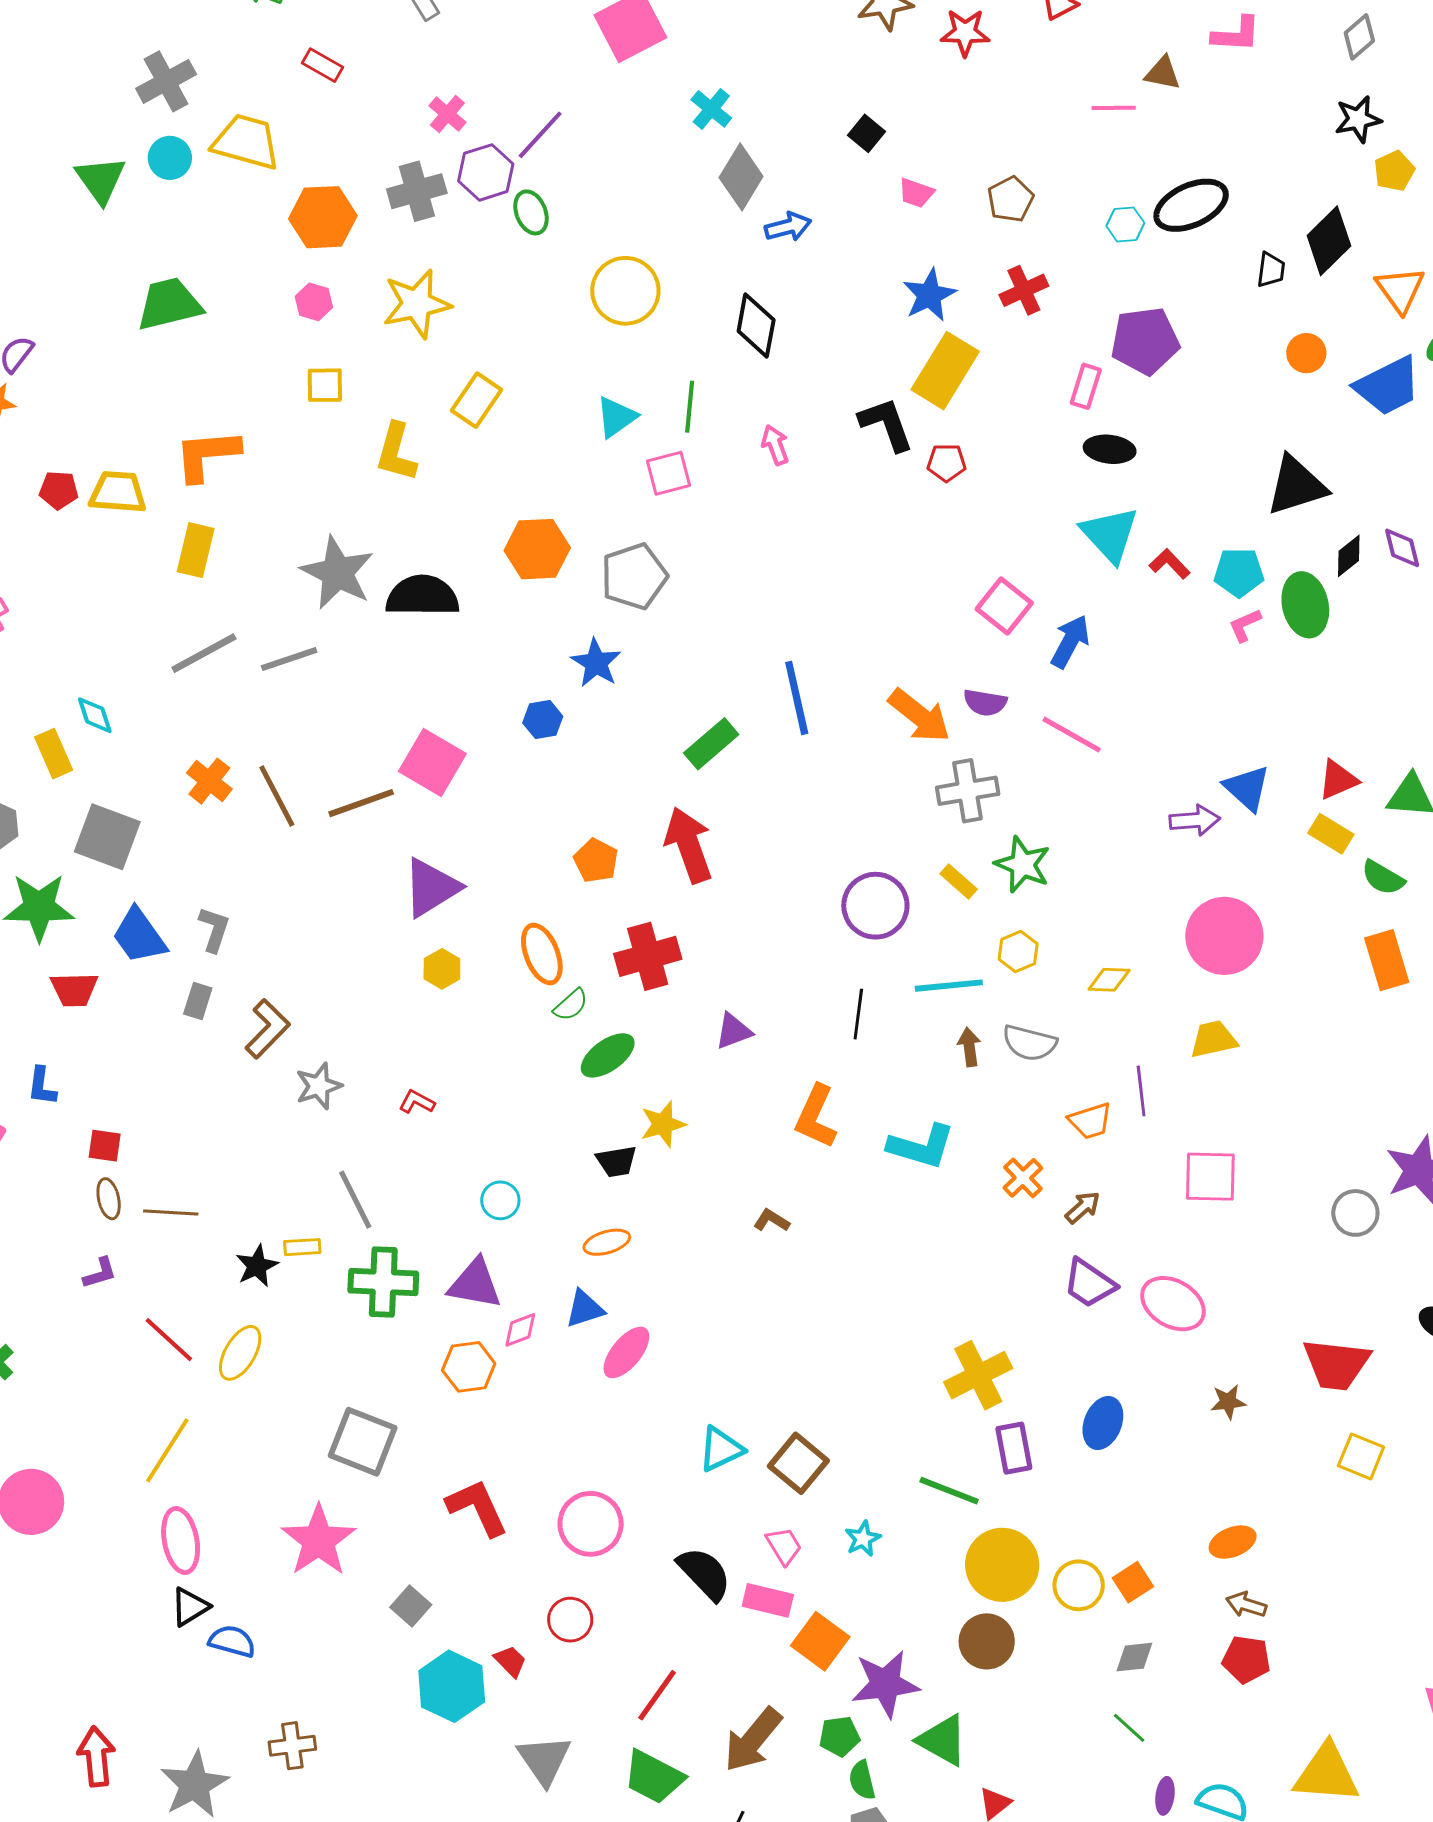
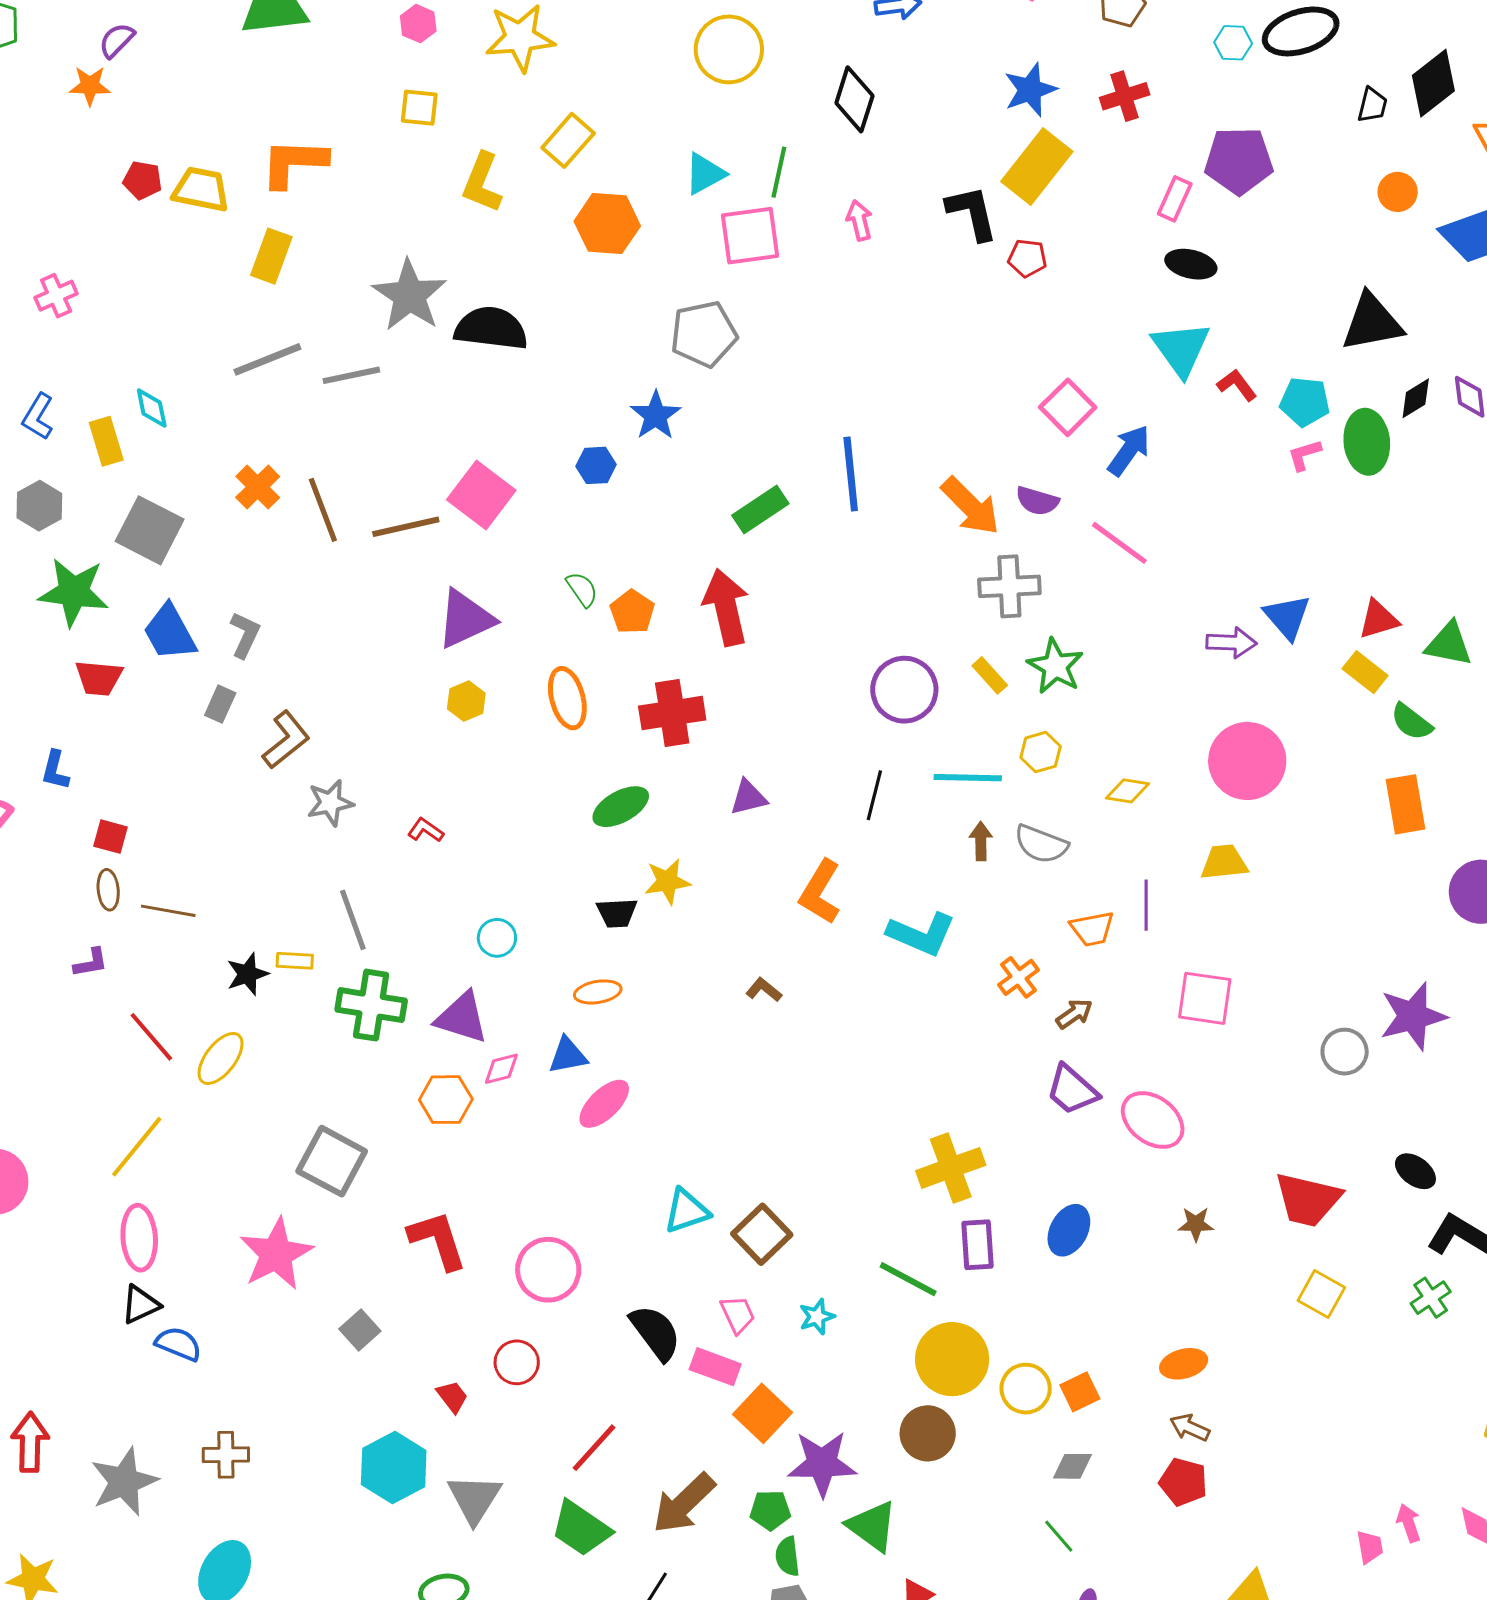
pink square: (668, 473) -> (750, 236), size x1.4
orange hexagon: (537, 549) -> (607, 224), moved
green semicircle: (571, 1005) -> (582, 589), moved, turned -90
cyan hexagon: (452, 1686) -> (394, 1468), moved

